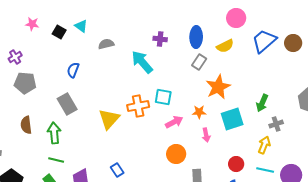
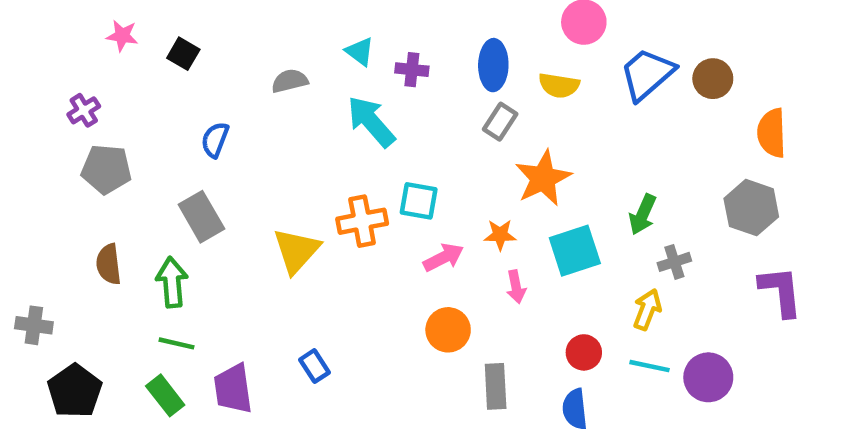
cyan triangle: (81, 26) -> (360, 51), moved
yellow semicircle: (225, 46) -> (559, 85), turned 36

